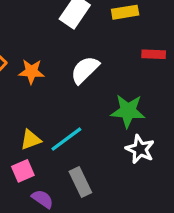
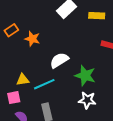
white semicircle: (85, 70) -> (59, 60), moved
white star: (140, 149) -> (87, 100), turned -30

